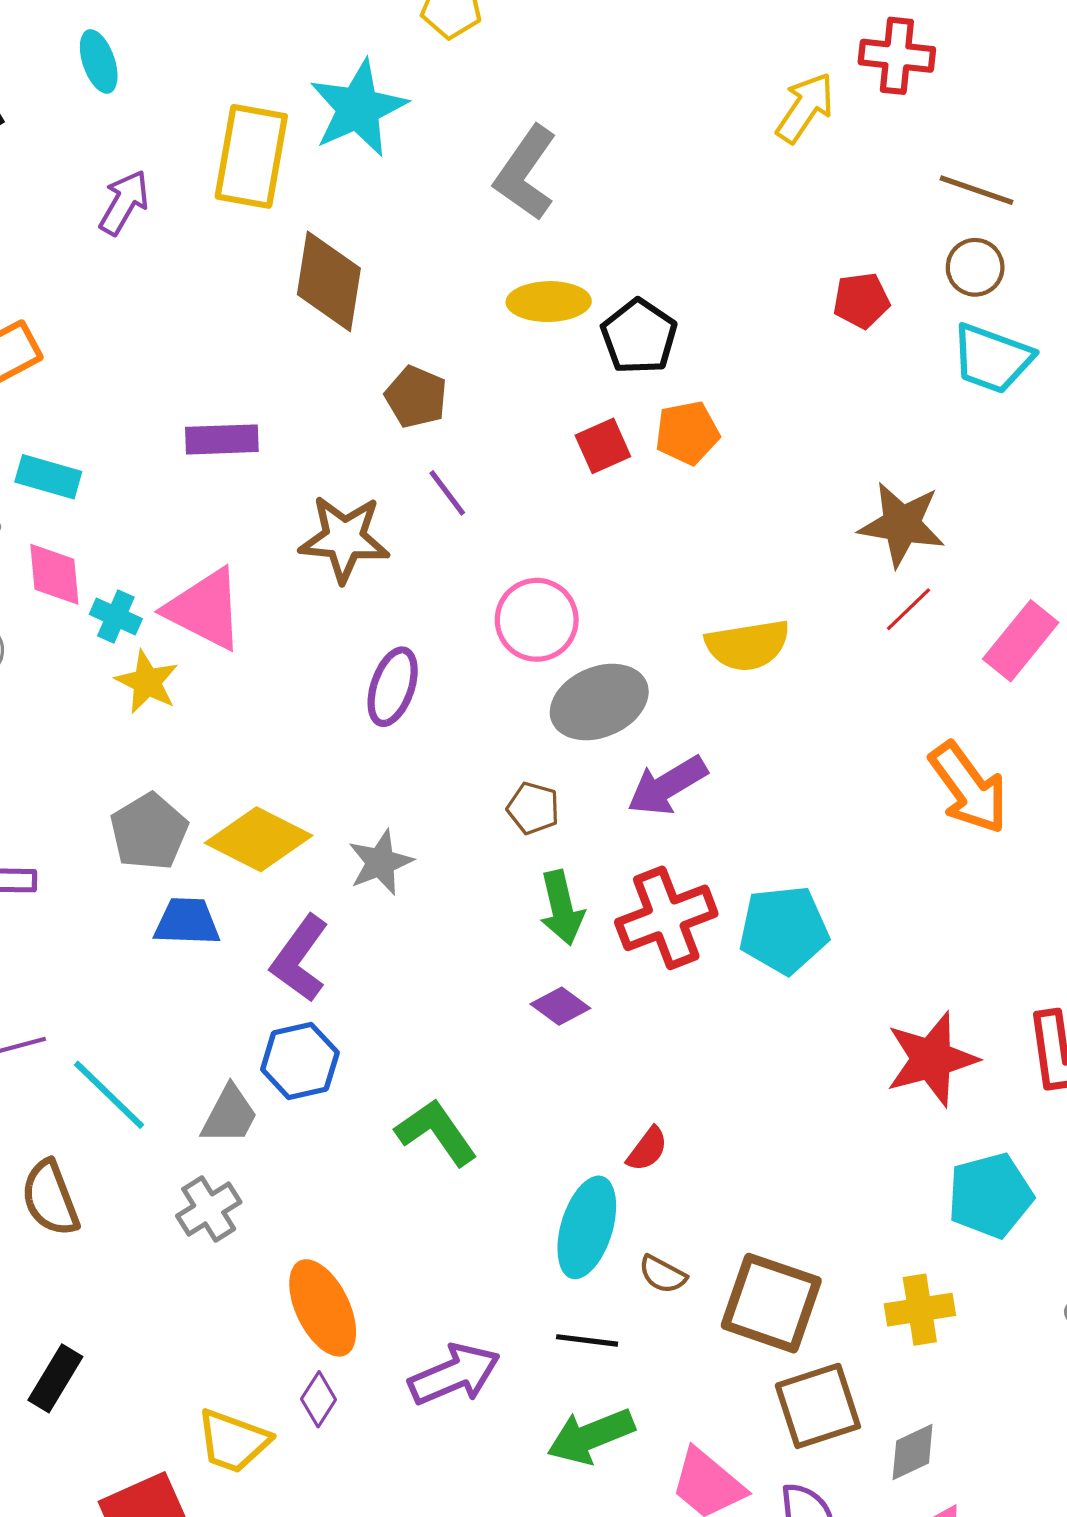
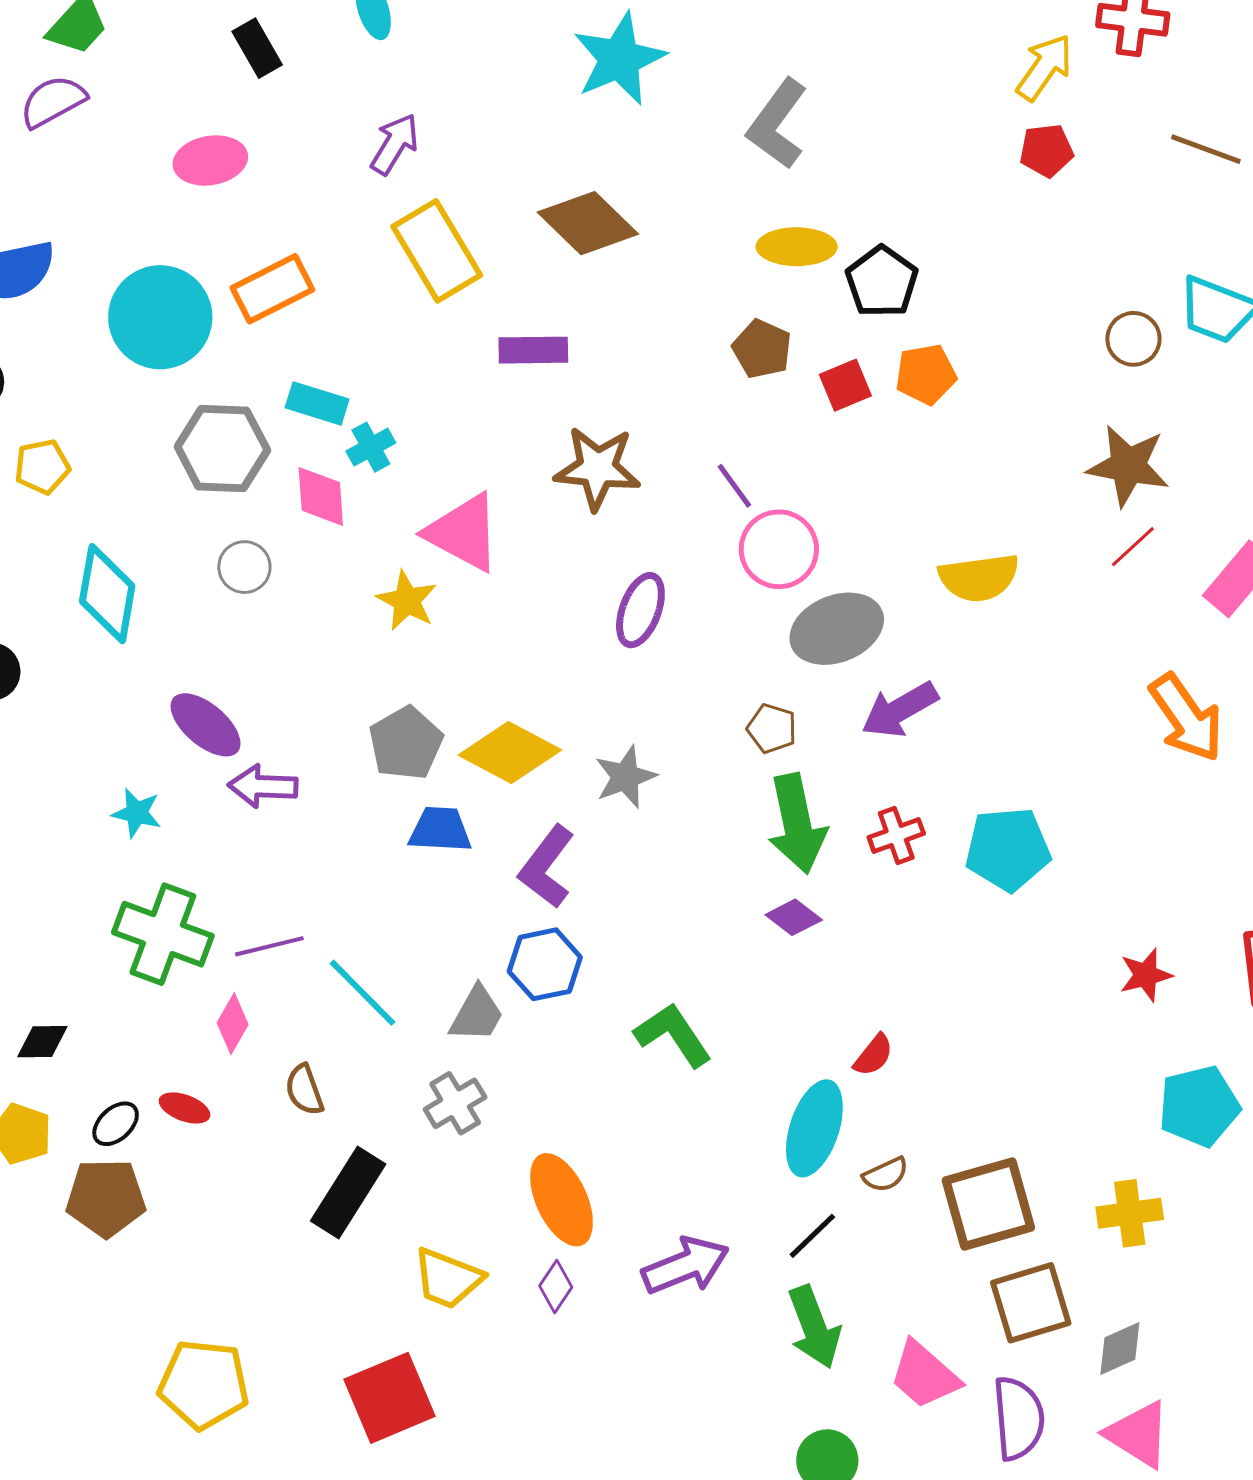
yellow rectangle: (251, 156) -> (437, 251), moved, turned -42
brown circle: (975, 267) -> (1133, 339), moved
brown diamond: (329, 281) -> (588, 223), turned -56
red pentagon: (861, 300) -> (1046, 150), moved
brown pentagon: (416, 397) -> (762, 349), moved
purple rectangle: (222, 439) -> (533, 350), moved
purple line: (447, 493) -> (734, 486), moved
cyan cross: (116, 616) -> (371, 447), moved, turned 36
green arrow: (562, 908) -> (797, 824), size x1.4
red cross: (666, 918) -> (896, 835), size x0.6
red star: (932, 1059) -> (1146, 975), size x0.6
brown semicircle: (50, 1198) -> (304, 1090), size x0.7
brown semicircle: (663, 1274) -> (886, 1175), turned -54
brown square: (771, 1303) -> (988, 1204), turned -36
black line: (587, 1340) -> (812, 1236), turned -52
black rectangle: (55, 1378) -> (348, 1193), moved, size x1.4
green arrow: (591, 1436) -> (814, 1327), turned -90
yellow trapezoid: (233, 1441) -> (448, 1279), moved

